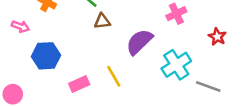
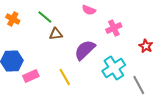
pink rectangle: (79, 84) -> (31, 76), moved
gray line: (208, 87) -> (139, 85), turned 42

